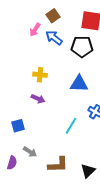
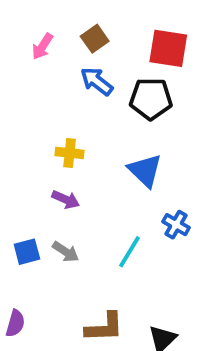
pink arrow: (35, 30) -> (42, 46), moved
blue triangle: (79, 84) -> (145, 170), turned 42
gray arrow: (30, 152) -> (66, 252), moved

